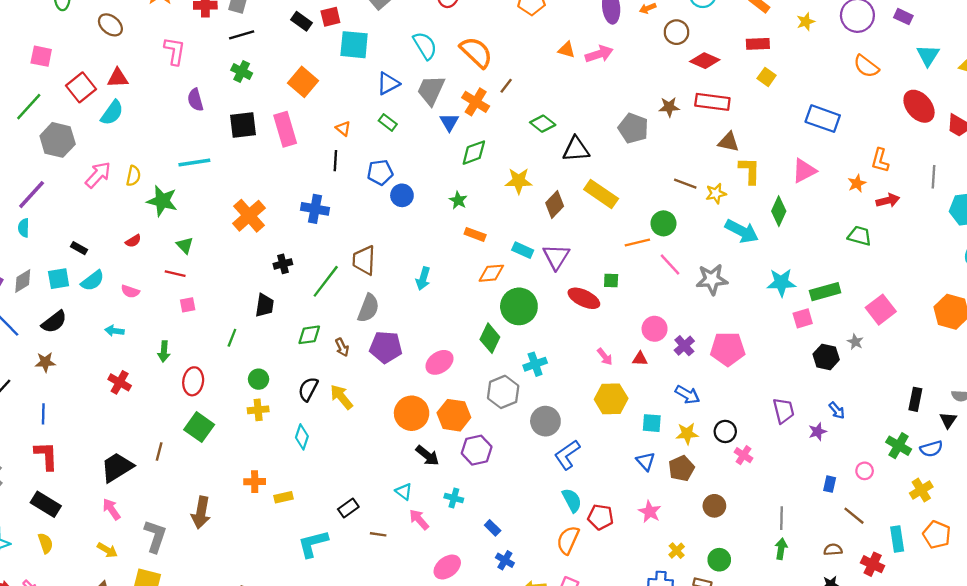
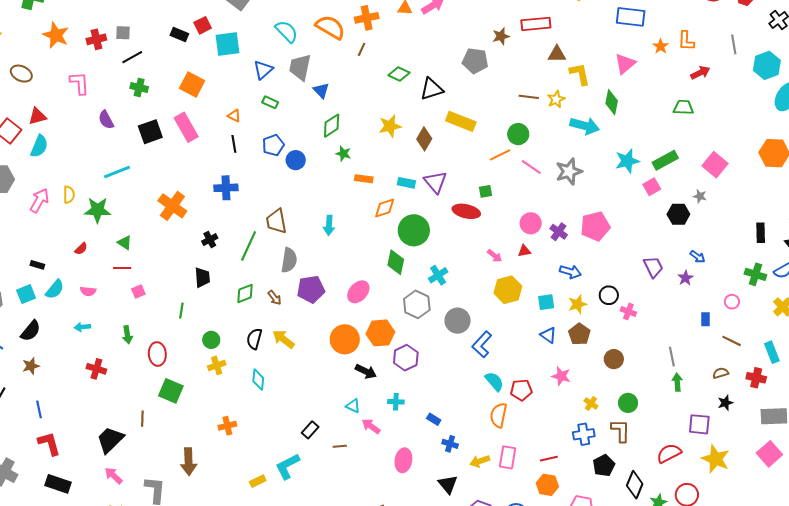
orange cross: (476, 102) -> (367, 18), moved, turned -30
green diamond: (474, 153) -> (332, 126), moved
orange star: (857, 183) -> (661, 46), moved
yellow rectangle: (283, 497) -> (258, 481), moved
pink ellipse: (447, 567) -> (403, 460), turned -30

